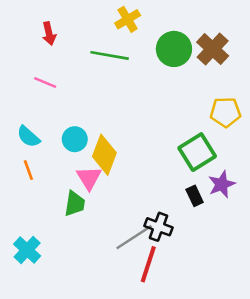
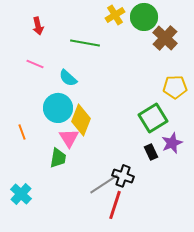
yellow cross: (128, 19) -> (115, 15), moved
green circle: (174, 49) -> (144, 17), moved
cyan semicircle: (28, 137) -> (68, 78), moved
cyan circle: (75, 139) -> (58, 108), size x1.5

